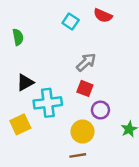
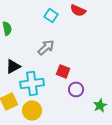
gray arrow: (86, 62) -> (46, 47), moved
yellow circle: (83, 132) -> (32, 110), moved

